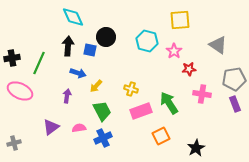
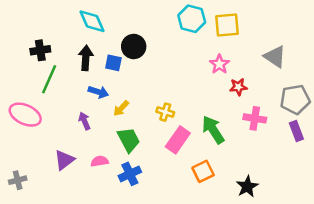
cyan hexagon: (147, 41) -> (192, 19), moved
black cross: (12, 58) -> (40, 50), moved
purple arrow: (67, 96) -> (84, 121), turned -32
pink rectangle: (141, 111) -> (178, 140), turned -35

